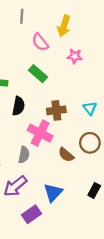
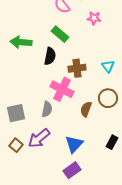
black semicircle: (18, 106) -> (50, 56), moved
brown semicircle: (66, 155) -> (86, 109), turned 70
purple rectangle: (31, 214) -> (72, 170), moved

